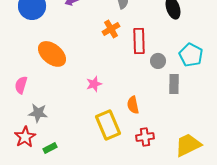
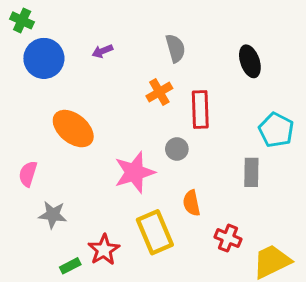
gray circle: (158, 61) -> (177, 149), moved
pink star: (94, 84) -> (135, 172), size x1.8
red star: (25, 137) -> (104, 250), moved
red cross: (145, 137) -> (228, 238), moved, turned 30

